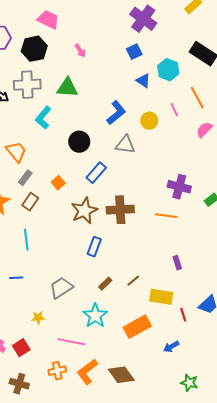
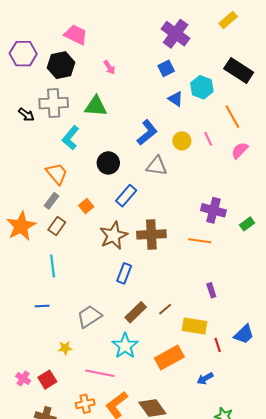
pink line: (174, 110) -> (208, 139), moved
orange trapezoid: (16, 152) -> (57, 173), moved
brown rectangle: (105, 284) -> (136, 312), size x1.5

